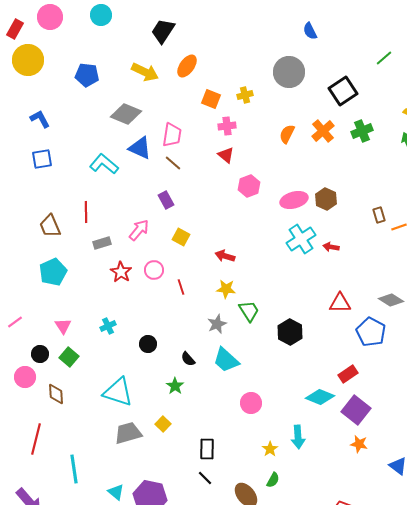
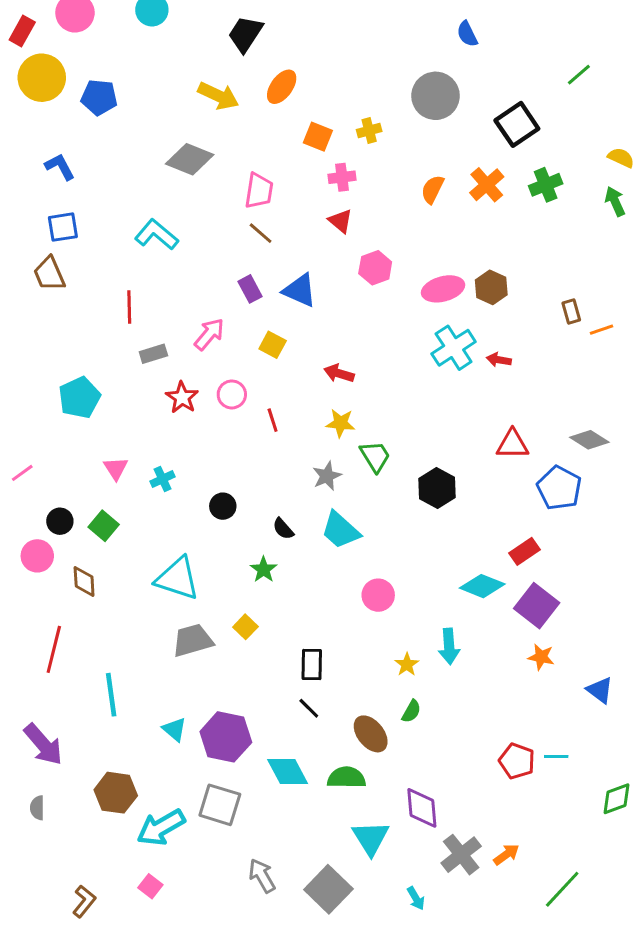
blue pentagon: (87, 75) -> (99, 97), moved
blue triangle: (140, 148) -> (300, 290), moved
brown trapezoid: (50, 226) -> (49, 274), moved
pink triangle: (63, 326) -> (116, 468), moved

